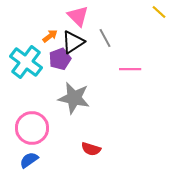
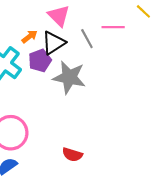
pink line: (130, 69) -> (113, 27), moved
gray star: (74, 98) -> (69, 77), moved

